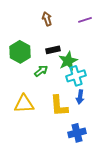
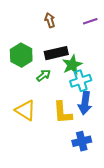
black rectangle: (53, 50) -> (56, 53), size x1.5
blue arrow: (80, 97) -> (85, 103), size x1.5
yellow triangle: (24, 104) -> (25, 110), turned 35

